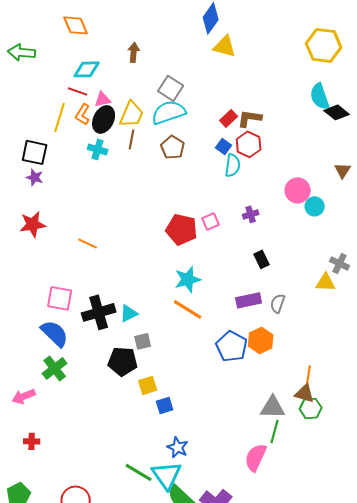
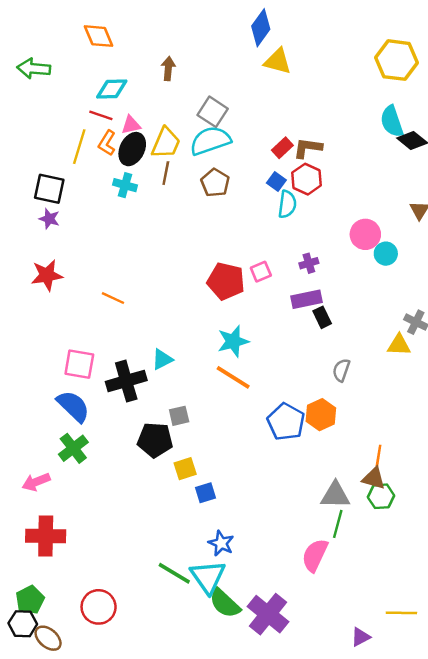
purple rectangle: (249, 300) -> (306, 299), moved
cyan triangle: (129, 313) -> (162, 359), moved
red cross: (32, 441) -> (46, 536), size x2.0

